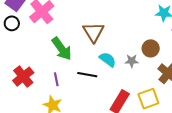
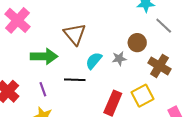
green arrow: (62, 49) -> (44, 56), turned -45
cyan semicircle: (108, 59) -> (94, 61), turned -78

